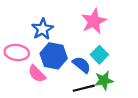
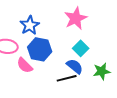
blue semicircle: (82, 65) -> (75, 66), moved
green star: (104, 80) -> (102, 71), moved

